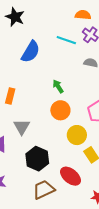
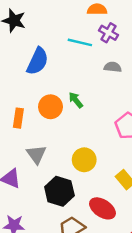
orange circle: (60, 110) -> (50, 107), moved
yellow circle: (77, 135) -> (84, 160), moved

